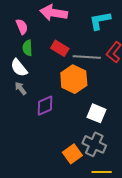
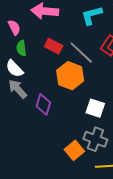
gray line: (87, 57) -> (81, 53), turned 44
gray arrow: (21, 88) -> (18, 89), size x1.5
purple diamond: (45, 106) -> (43, 104), turned -45

